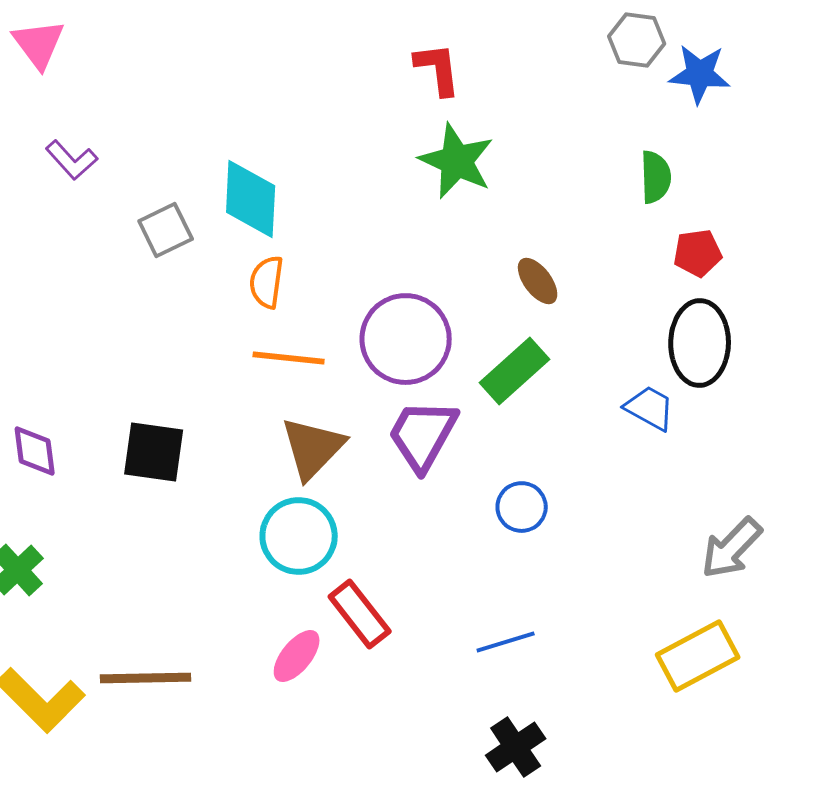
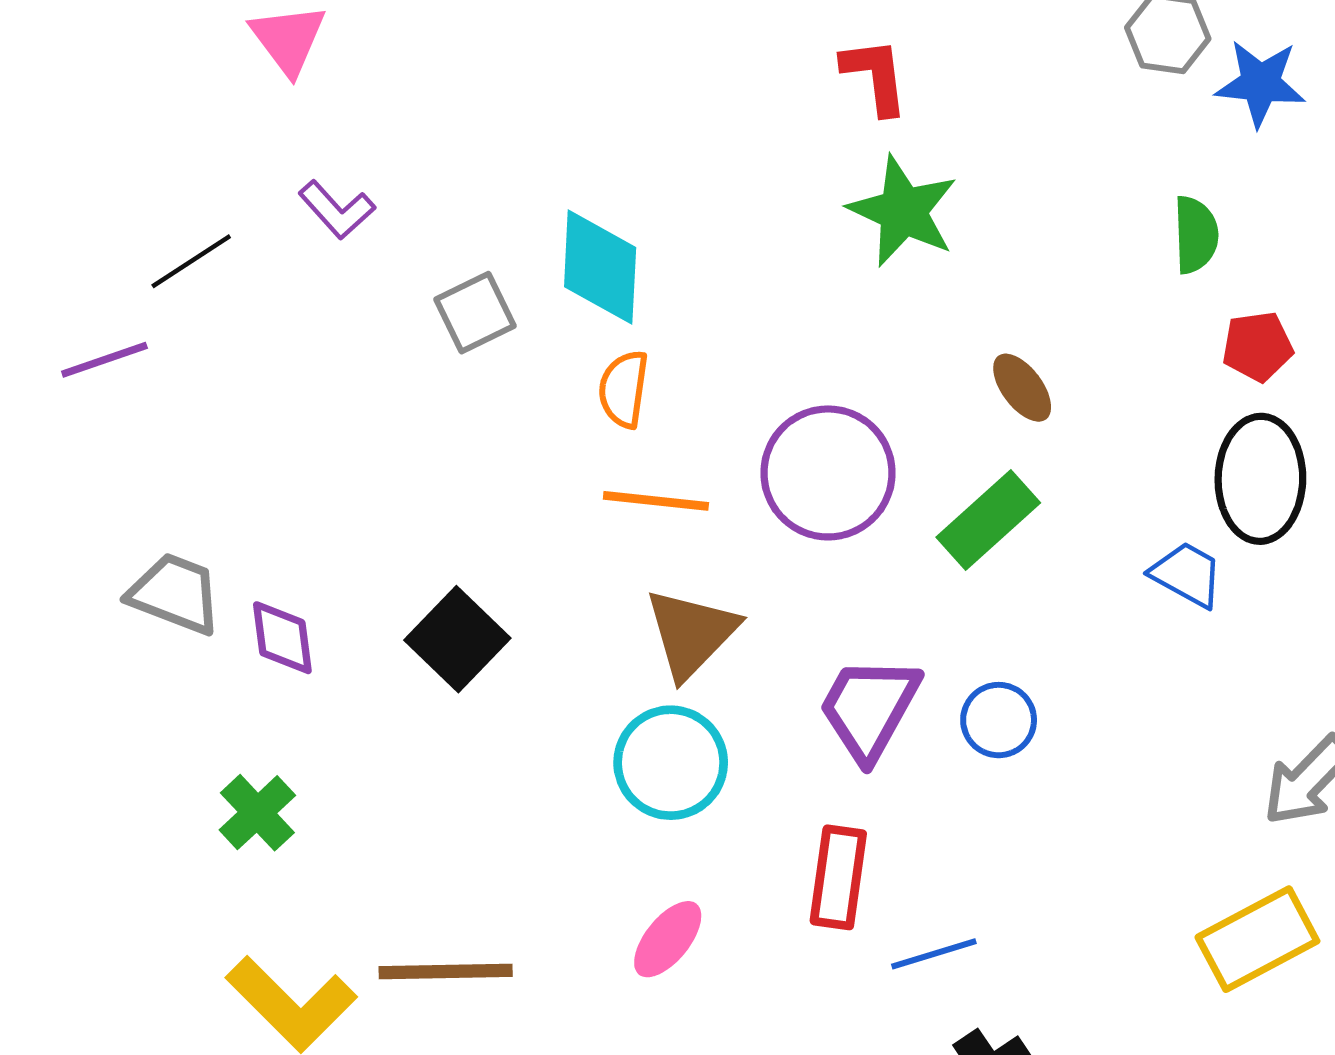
purple trapezoid: (423, 435) -> (869, 708), moved
black square: (154, 452) -> (457, 639), turned 36
red rectangle: (360, 614) -> (838, 877), moved, turned 46
blue line: (506, 642) -> (934, 954), moved

